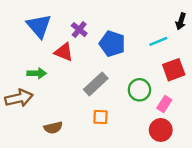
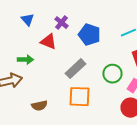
blue triangle: (39, 26) -> (27, 20), size x0.6
orange square: (100, 117) -> (79, 97), size x1.6

